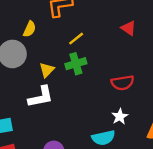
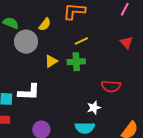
white L-shape: (41, 97) -> (29, 92), moved
white star: (120, 117) -> (94, 108), moved

